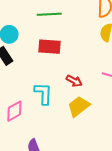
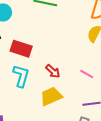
red rectangle: (50, 47) -> (21, 49), moved

